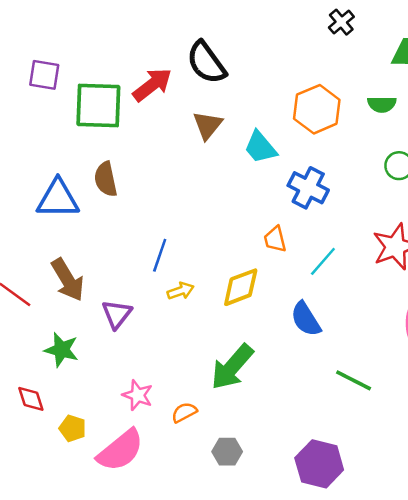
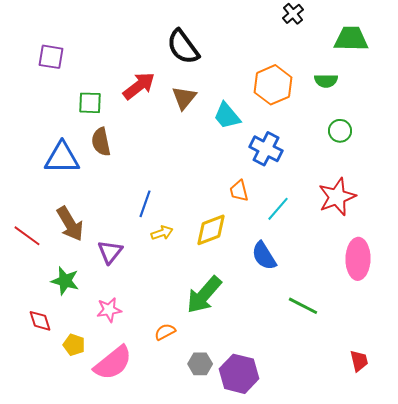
red arrow: (152, 85) -> (139, 86), moved
green square: (98, 106) -> (90, 103), moved, size x0.6
pink star: (138, 395) -> (109, 310), moved, turned -30
purple hexagon: (319, 464) -> (239, 374), moved

